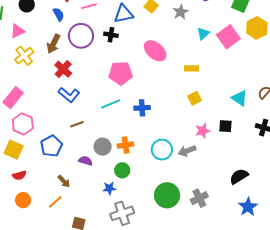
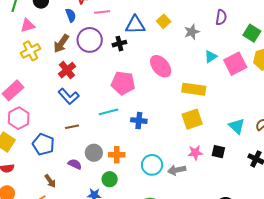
black cross: (111, 35) -> (119, 44), turned -32
yellow rectangle: (191, 68) -> (194, 89), size x1.6
yellow square: (194, 98) -> (192, 119), size x1.5
blue pentagon: (51, 146) -> (43, 144), turned -30

